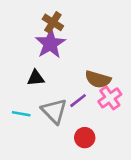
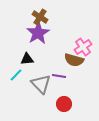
pink cross: (110, 98) -> (83, 47), moved
purple line: (78, 101) -> (59, 76), turned 48
cyan line: (21, 114) -> (16, 75), moved, turned -56

